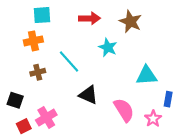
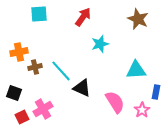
red arrow: (89, 18) -> (83, 17), turned -54
brown star: (130, 22) -> (138, 19), moved
orange cross: (33, 41) -> (19, 52), moved
cyan star: (108, 47) -> (100, 44), turned 30
cyan line: (69, 61) -> (61, 71), moved

